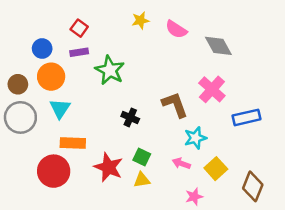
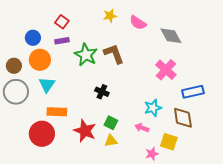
brown L-shape: (175, 105) -> (114, 54), moved
yellow square: (216, 169) -> (169, 142), moved, turned -30
brown diamond: (253, 186) -> (183, 118), moved, turned -30

